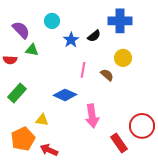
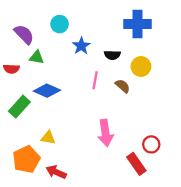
black semicircle: (94, 36) -> (112, 55), moved, turned 40
blue diamond: (65, 95) -> (47, 91), moved
red circle: (142, 126) -> (151, 144), moved, size x0.6

